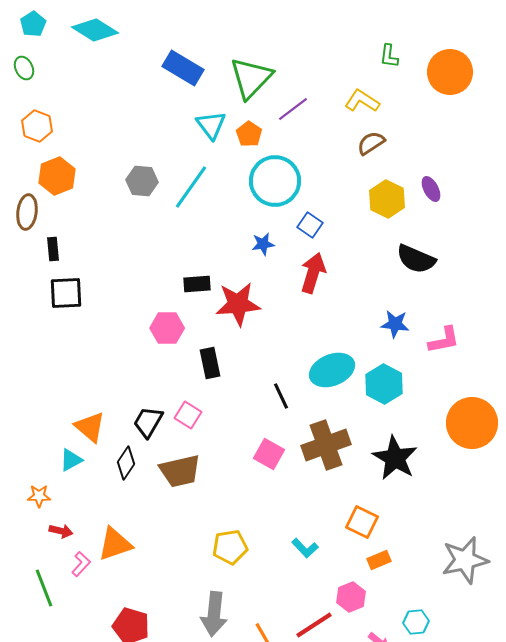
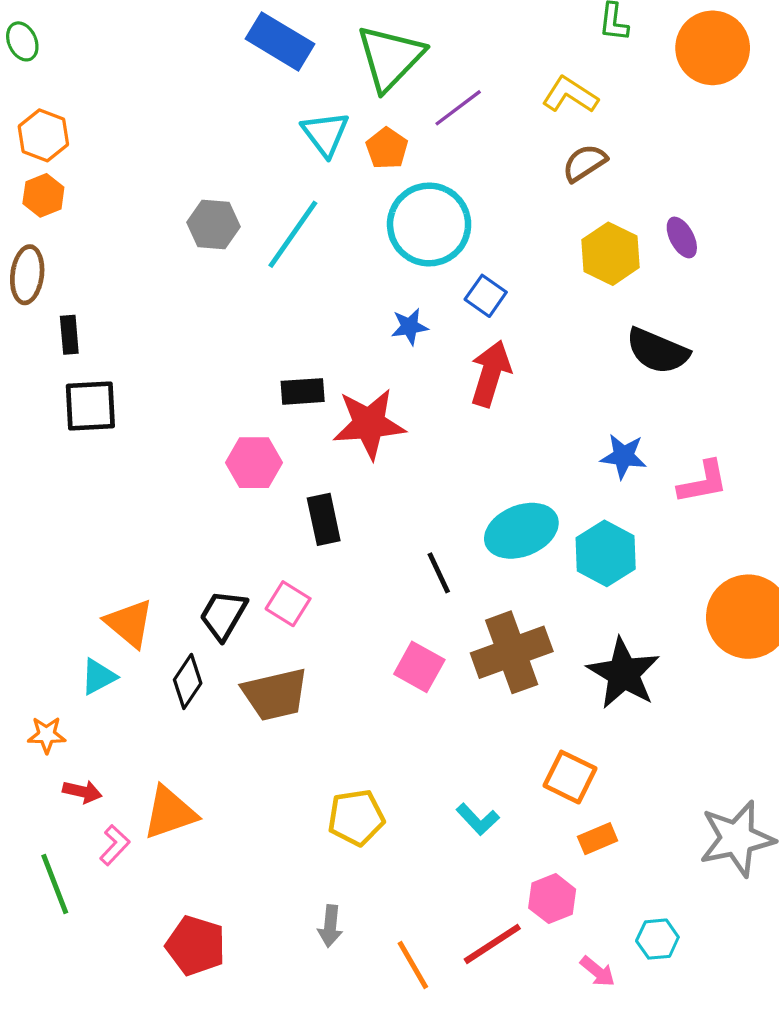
orange hexagon: (57, 176) -> (43, 195), moved, size x0.7
gray arrow: (214, 614) -> (330, 926), size x0.6

